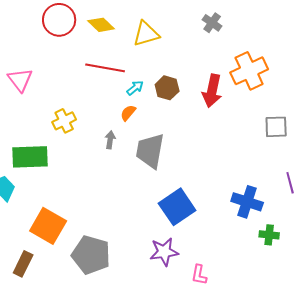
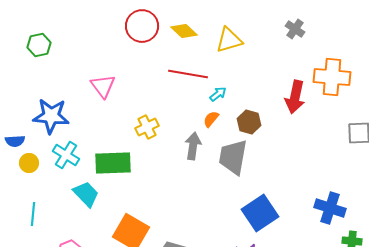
orange cross: (249, 71) -> (332, 77), turned 30
brown hexagon: (167, 88) -> (249, 122), moved
gray arrow: (110, 140) -> (193, 146), size x1.5

